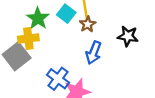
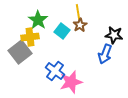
cyan square: (66, 14) -> (62, 31), moved
blue arrow: (94, 53) -> (105, 54), moved

